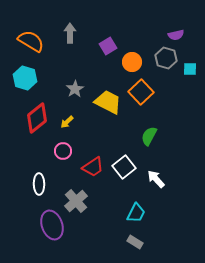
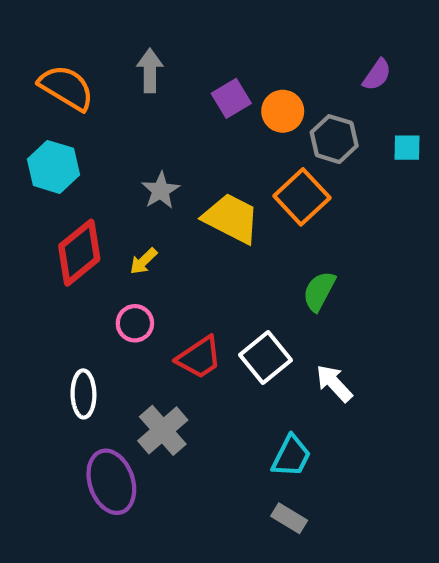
purple semicircle: (176, 35) -> (377, 75), turned -42
gray hexagon: (166, 58) -> (334, 139), moved
orange circle: (132, 62) -> (283, 111), moved

